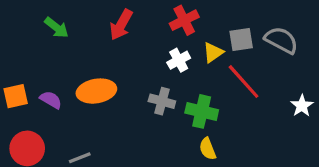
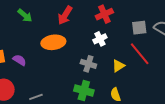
yellow triangle: (213, 52) -> (118, 66), moved
orange ellipse: (96, 91) -> (53, 42), moved
green cross: (202, 111) -> (84, 91), moved

